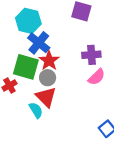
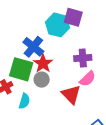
cyan hexagon: (28, 21) -> (58, 25), moved
red triangle: (46, 97) -> (71, 94), moved
cyan semicircle: (36, 110) -> (24, 101), moved, turned 49

